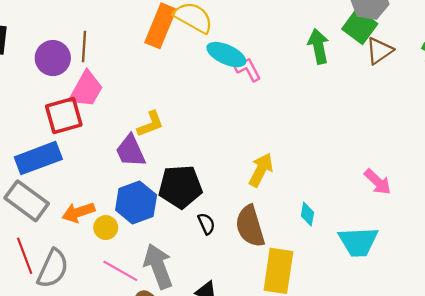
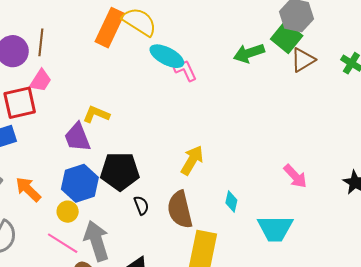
green arrow: (318, 46) -> (249, 53), turned -100
pink trapezoid: (86, 89) -> (41, 81), size x0.7
yellow L-shape: (150, 124) -> (96, 114), turned -140
orange arrow: (78, 212) -> (28, 189), turned 60
yellow circle: (106, 228) -> (68, 212), moved

